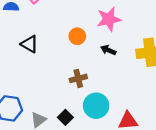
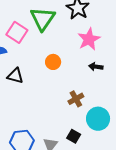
orange circle: (77, 36) -> (53, 62), moved
black triangle: (29, 44) -> (15, 76), moved

